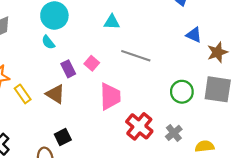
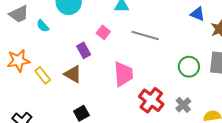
cyan semicircle: (48, 42) -> (43, 26), moved
pink square: (92, 63) -> (103, 32), moved

